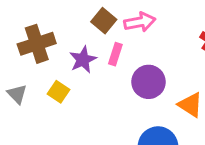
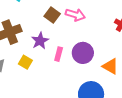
pink arrow: (140, 22) -> (75, 15), turned 30
pink rectangle: (115, 54) -> (59, 54), moved

